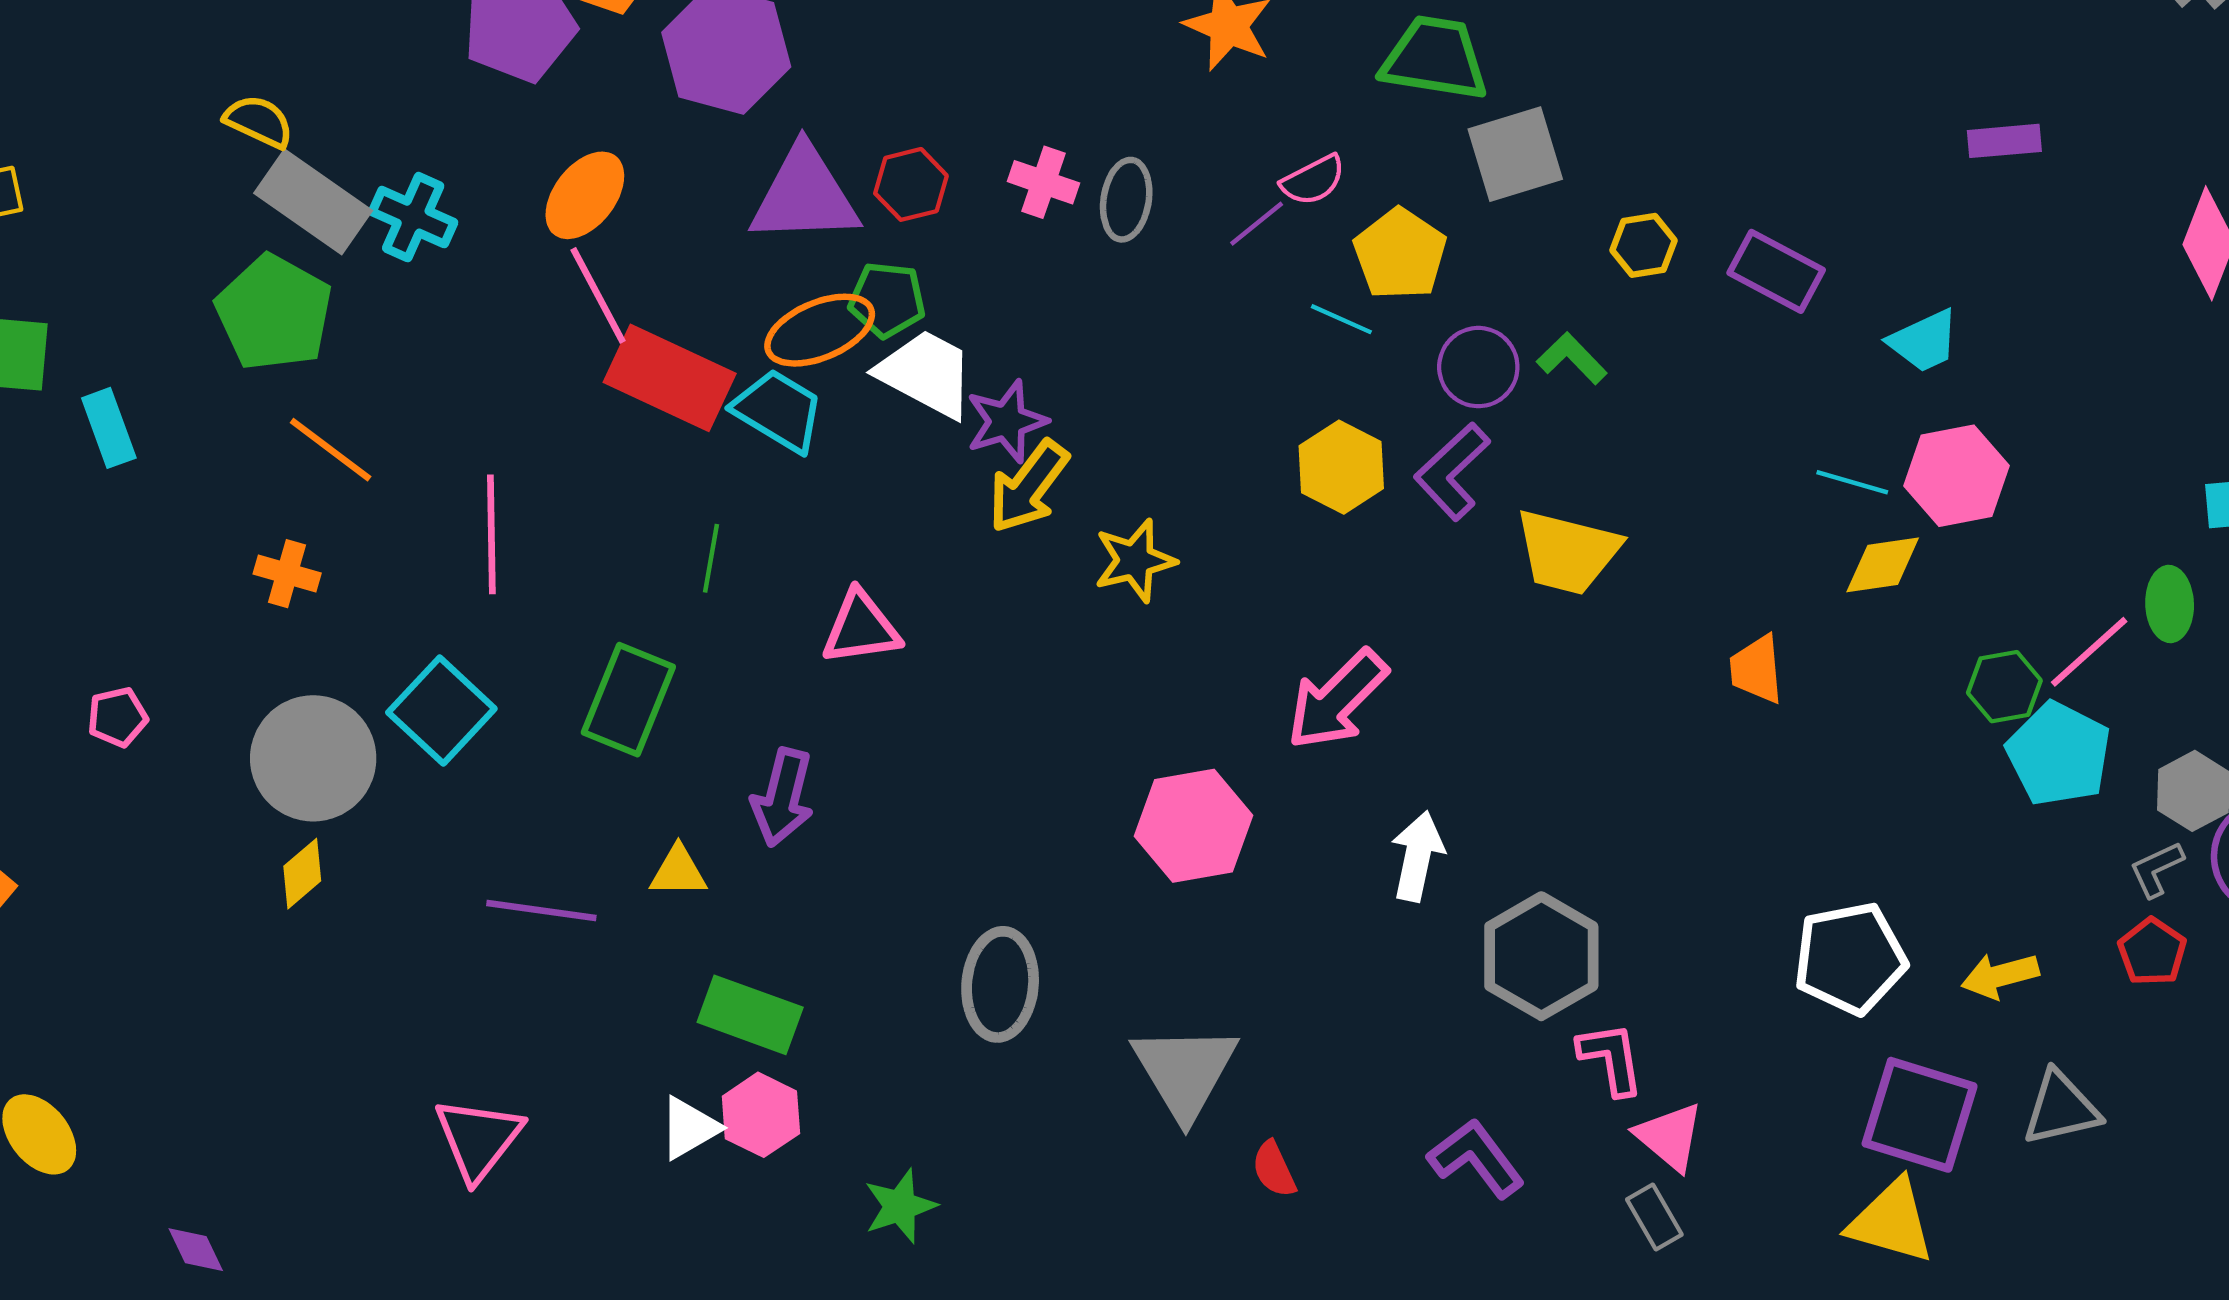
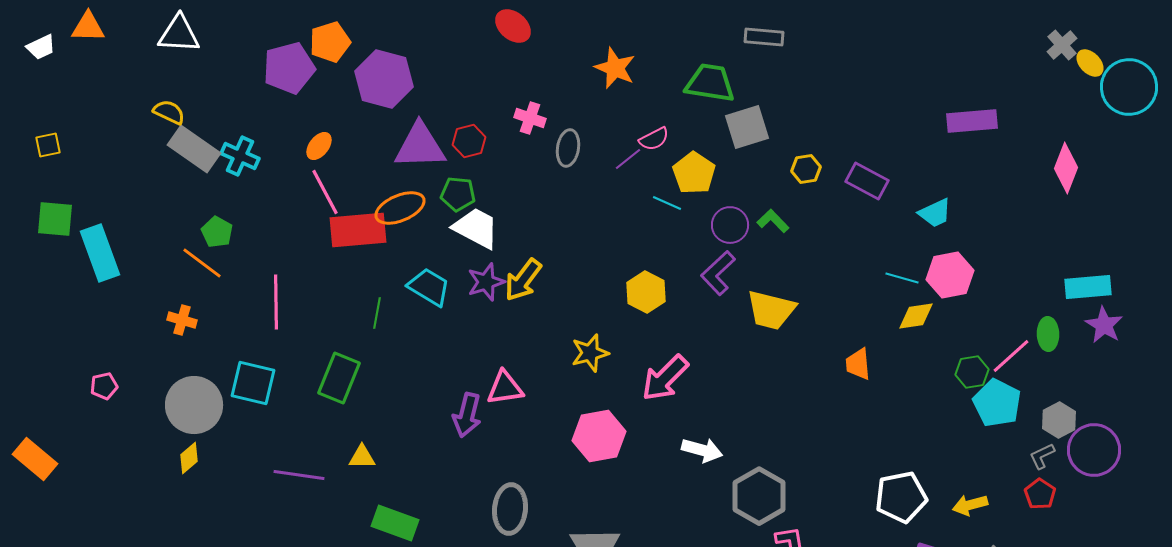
purple rectangle: (2004, 141) -> (972, 121), size x1.5
pink cross: (1044, 182) -> (530, 118), moved
orange ellipse: (585, 195) -> (319, 146), size x0.7
green pentagon: (274, 313) -> (217, 232), moved, size x0.6
orange ellipse: (820, 330) -> (400, 208), moved
red rectangle: (670, 378) -> (358, 230), turned -30
cyan trapezoid: (778, 411) -> (429, 287), moved
purple star: (1007, 421) -> (486, 282), moved
cyan rectangle: (109, 428) -> (100, 253), size x1.6
yellow hexagon: (1341, 467) -> (646, 292), moved
yellow star: (1135, 561) -> (590, 353), moved
pink triangle: (861, 628) -> (505, 388), moved
cyan square: (441, 711) -> (253, 383), turned -30
purple arrow: (783, 797) -> (467, 415), moved
white arrow: (1417, 856) -> (702, 450), turned 93

